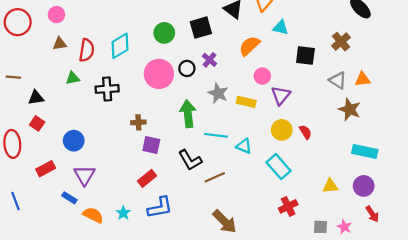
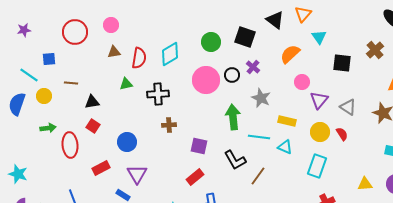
black square: (201, 28) -> (245, 37), turned 35
cyan triangle: (281, 28) -> (319, 37), turned 42
gray triangle: (338, 80) -> (348, 107), moved
yellow rectangle: (246, 102) -> (287, 121), moved
brown cross: (138, 122) -> (169, 125), moved
cyan rectangle: (278, 167) -> (317, 166), turned 60
brown line: (215, 177) -> (258, 176), turned -30

